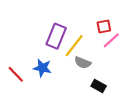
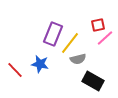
gray semicircle: (83, 63) -> (78, 59), turned -35
black rectangle: (99, 86) -> (93, 81), size x1.5

